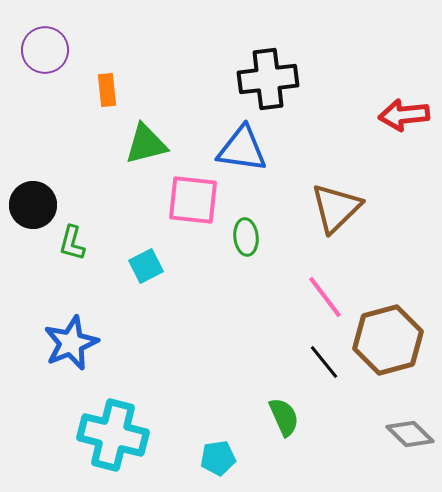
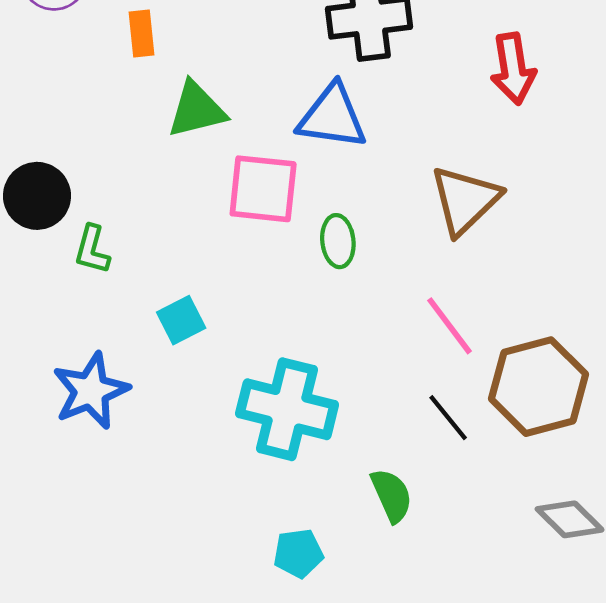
red arrow: (404, 115) -> (513, 69), moved, turned -93
cyan square: (146, 266) -> (181, 320), moved
cyan cross: (113, 435) -> (287, 409), moved

